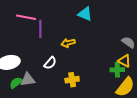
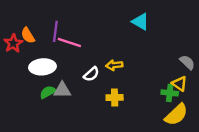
pink line: (26, 17) -> (69, 42), moved
purple line: (40, 29) -> (55, 31), moved
yellow arrow: (68, 43) -> (114, 65), moved

